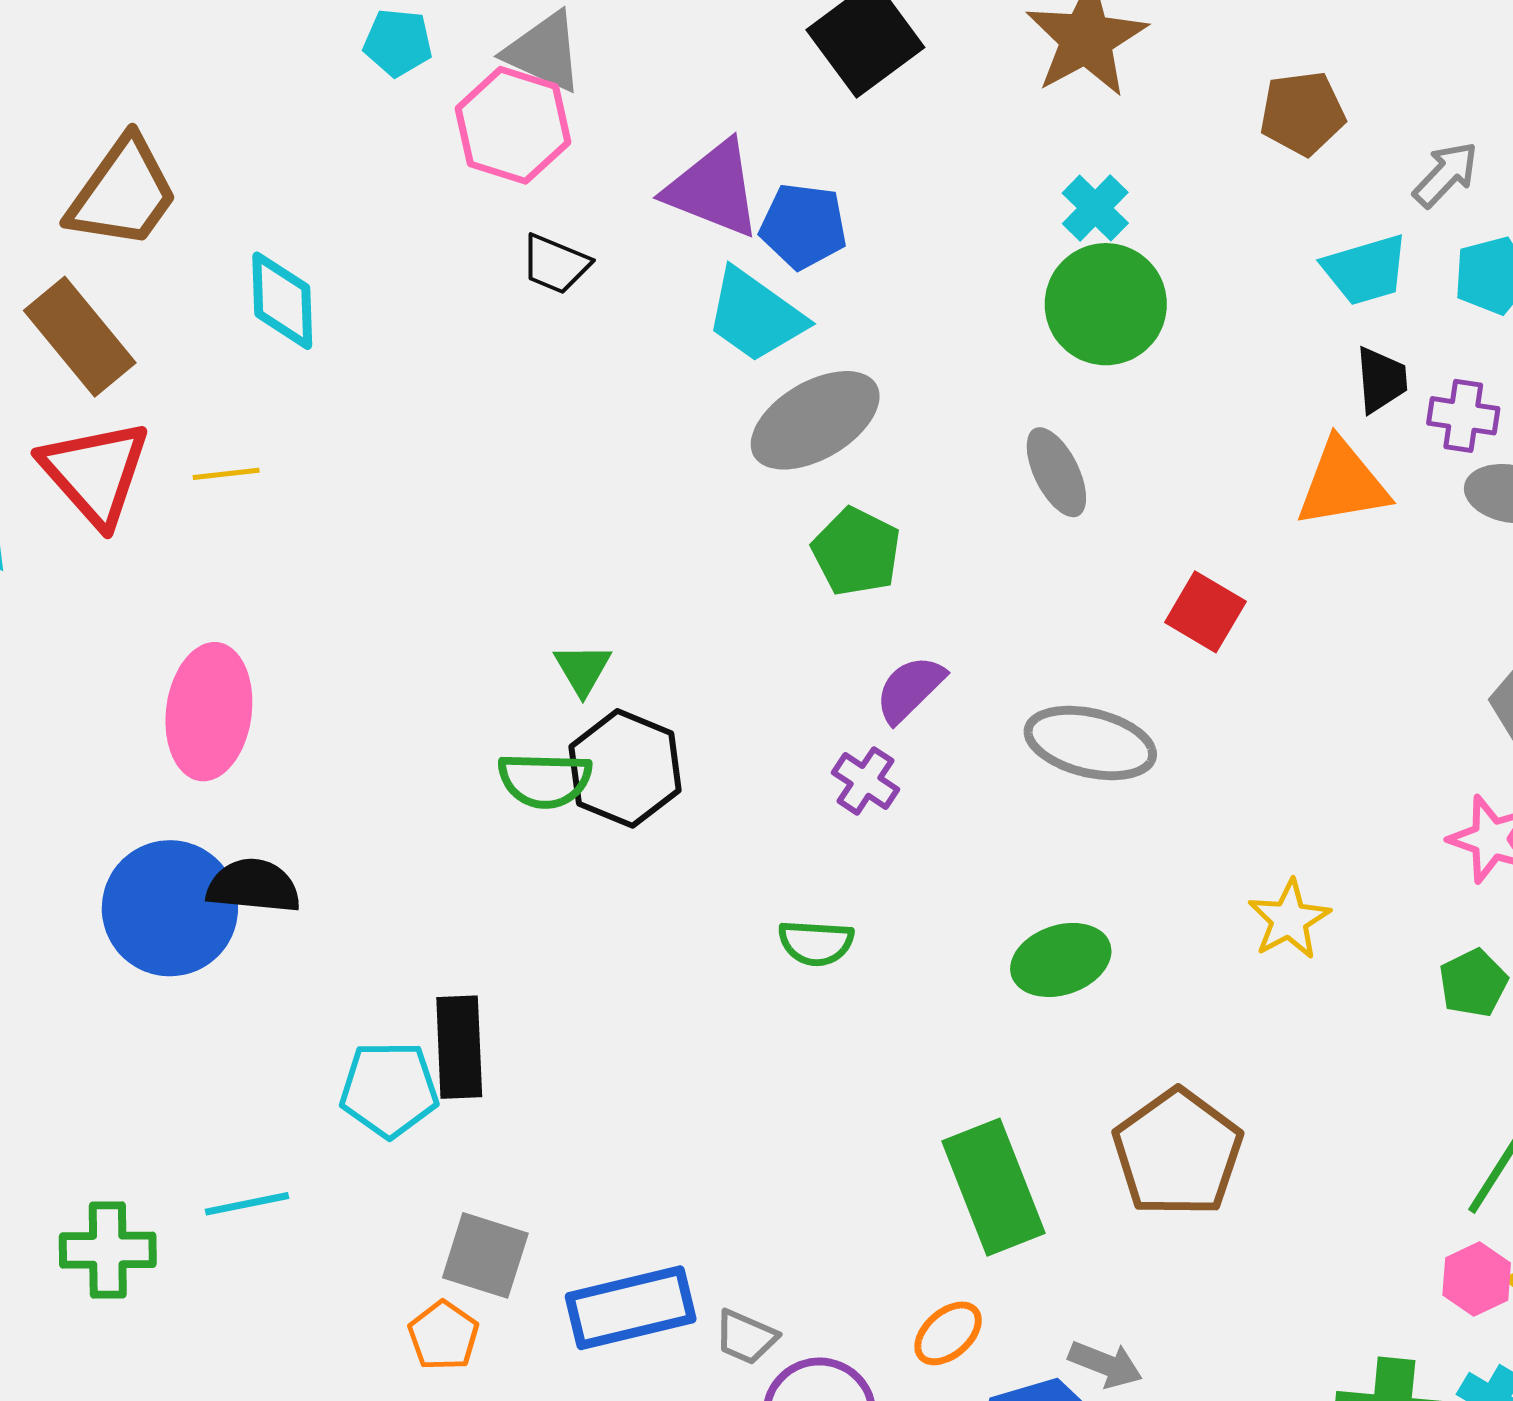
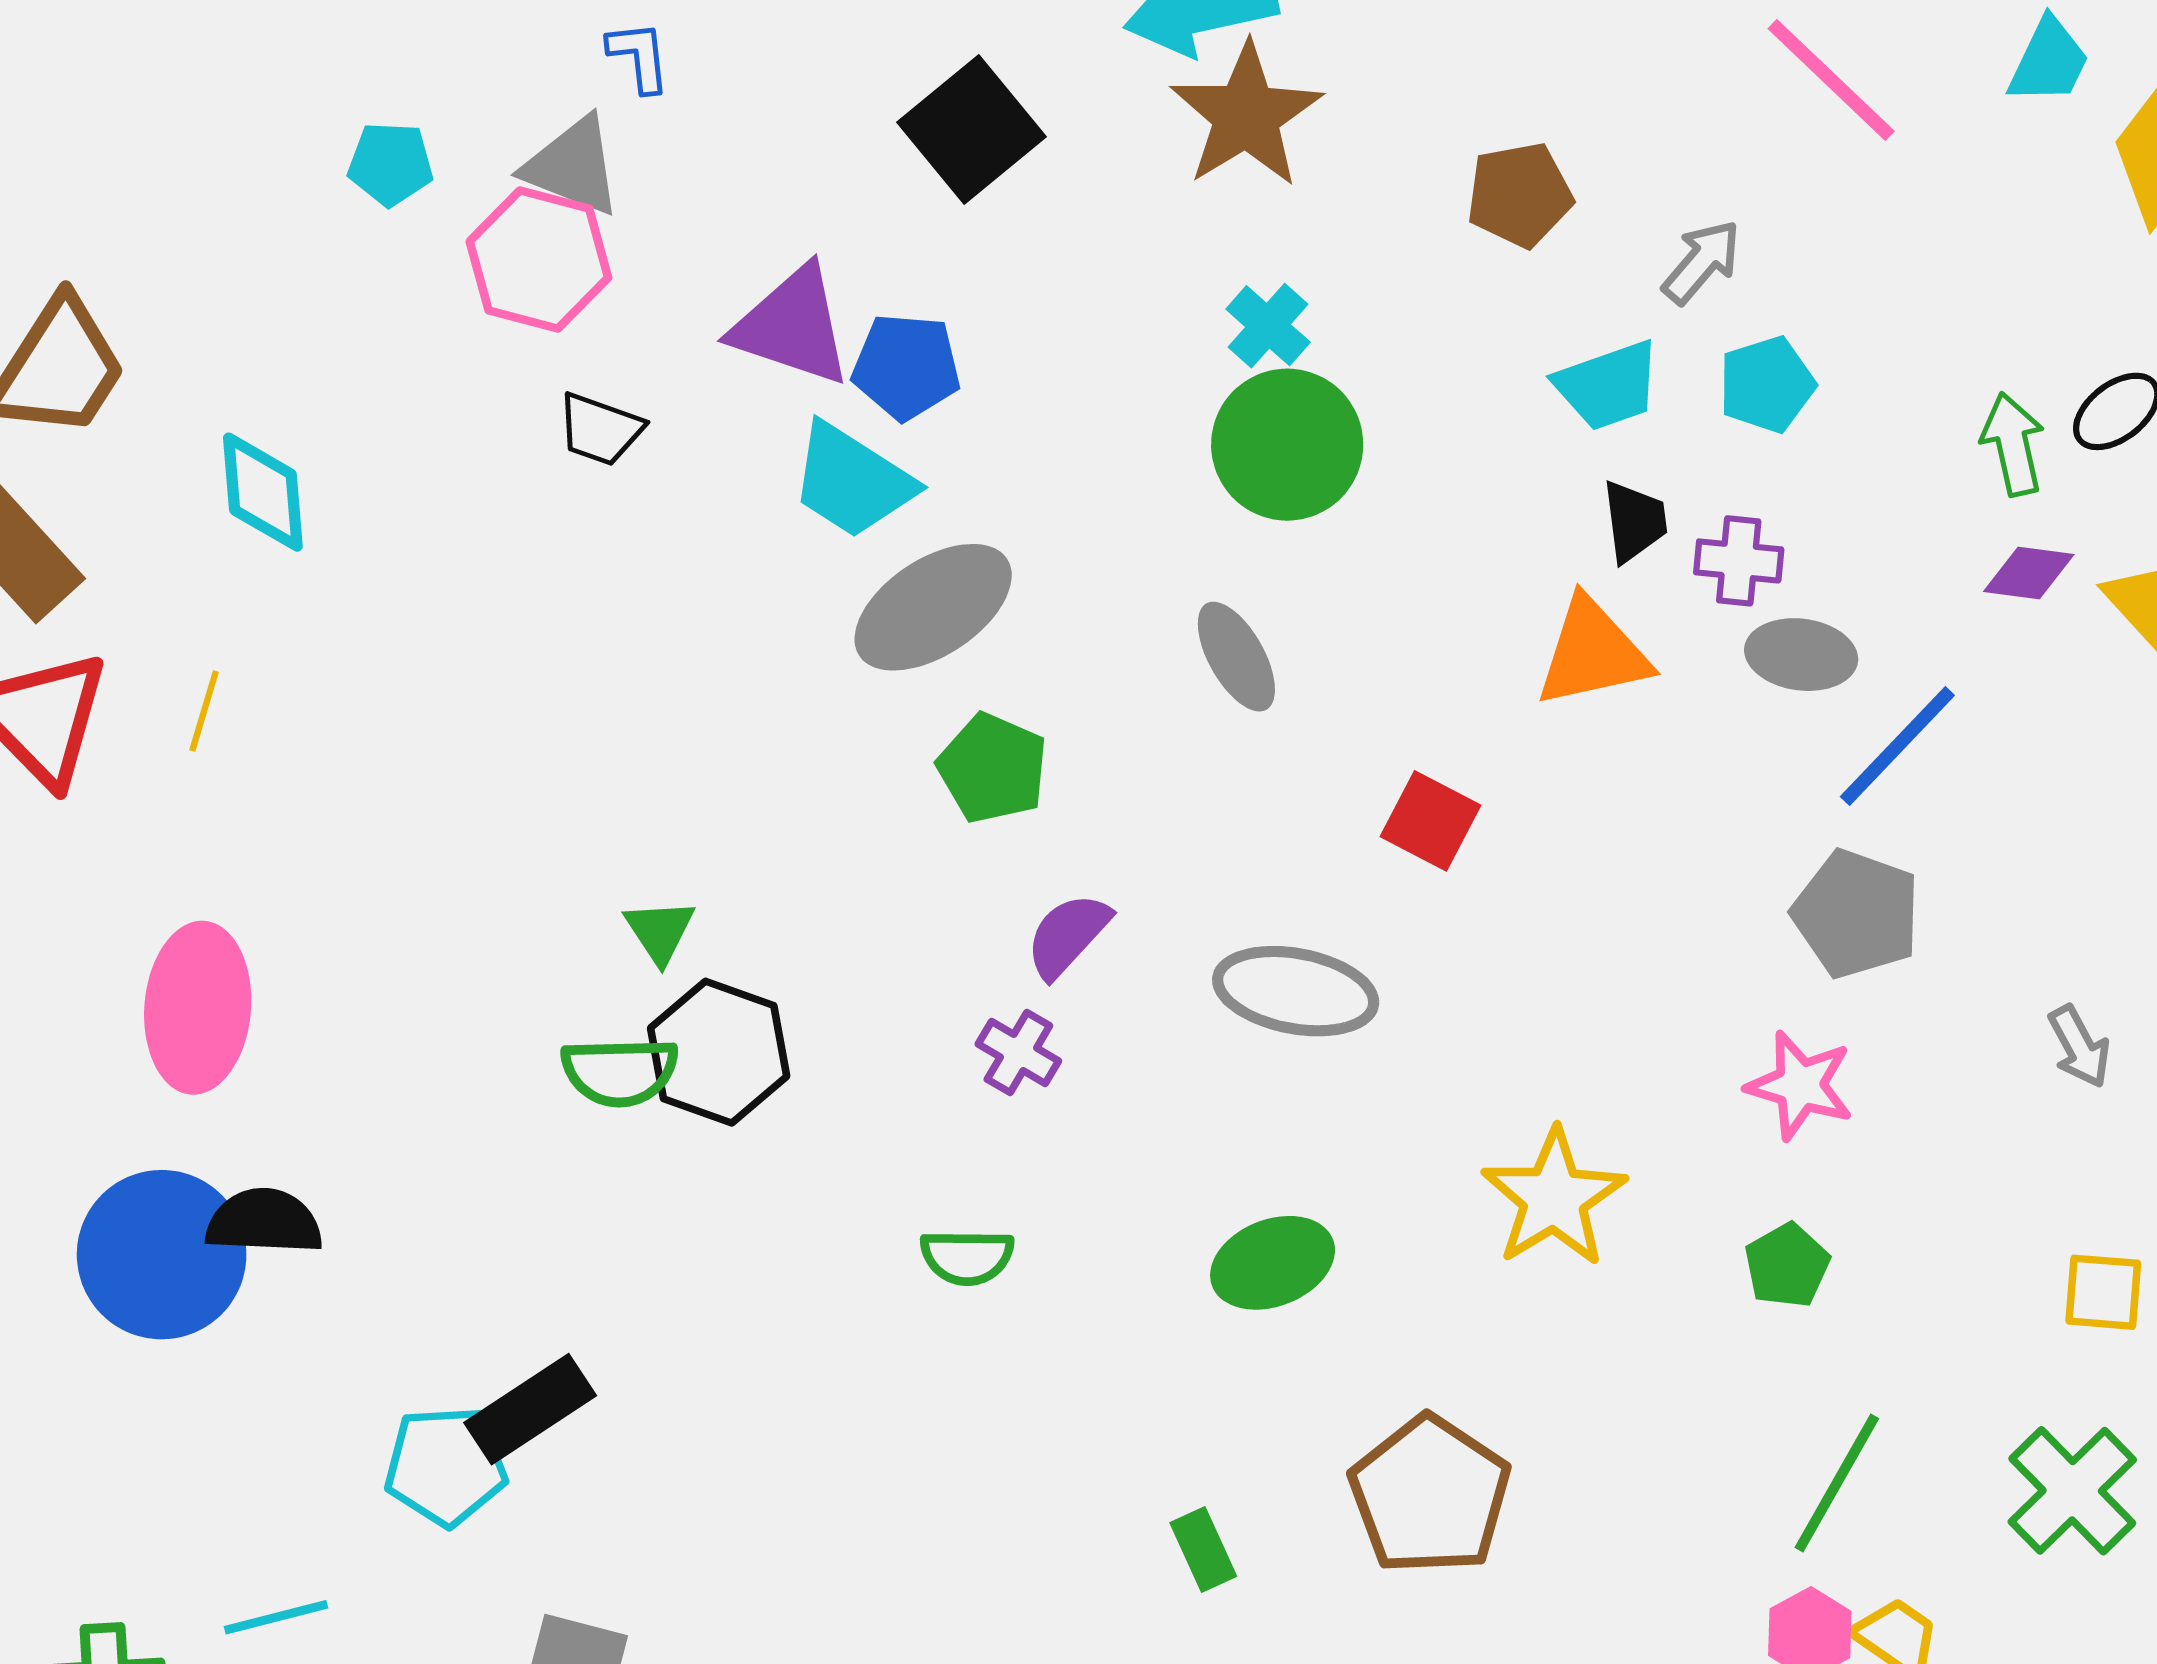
yellow line: (226, 474) -> (204, 711), turned -64
yellow star: (1289, 919) -> (1554, 1198), size x1.4
black rectangle: (459, 1047) -> (530, 1409), turned 62
green rectangle: (994, 1187) -> (1203, 1549), size x0.5

